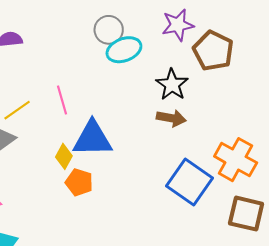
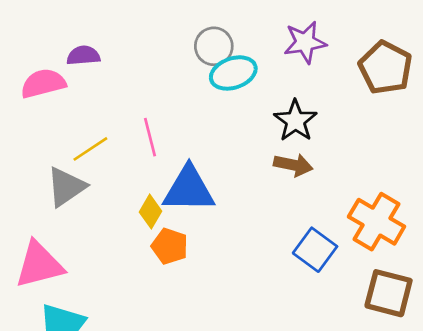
brown pentagon: (213, 51) -> (385, 68), moved
blue square: (189, 182) -> (315, 250), size x0.7

